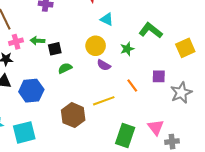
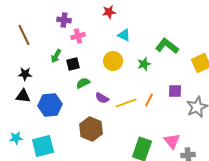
green arrow: (37, 41) -> (56, 56), turned -64
pink cross: (16, 42) -> (78, 36), moved
purple semicircle: (104, 65) -> (102, 98), moved
orange line: (132, 86) -> (149, 100), turned 64
yellow line: (104, 101) -> (126, 103), moved

